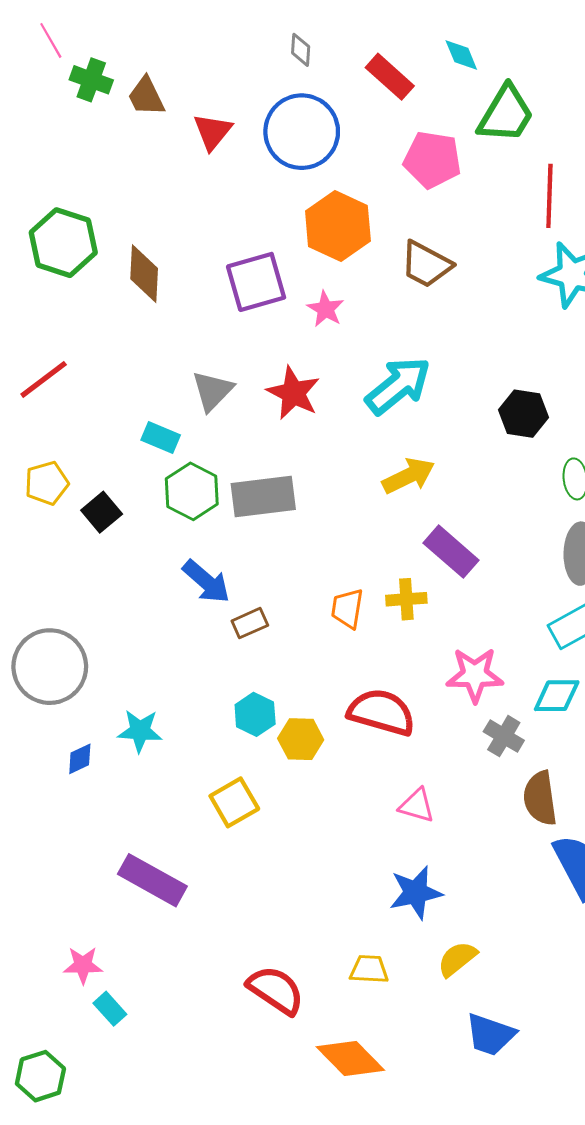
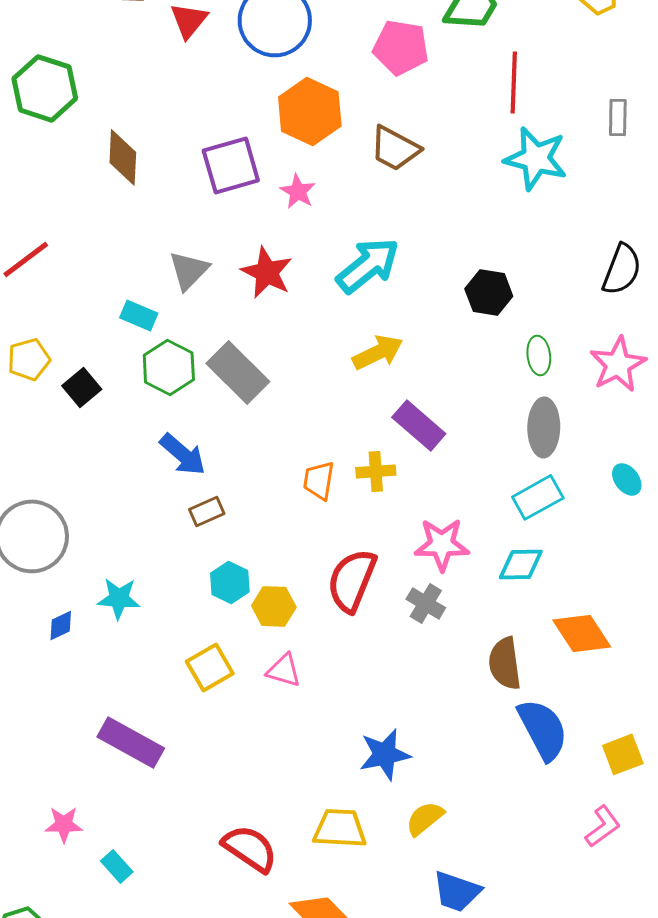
green hexagon: (63, 243) -> (45, 88), moved
gray rectangle: (263, 497) -> (238, 372), turned 52
brown rectangle: (250, 623) -> (207, 511), moved
red semicircle: (382, 712) -> (352, 580), turned -84
gray cross: (504, 736) -> (426, 603), moved
pink triangle: (417, 806) -> (284, 670), moved
yellow trapezoid: (369, 969) -> (340, 828), size x1.4
cyan rectangle: (110, 1009) -> (117, 866), moved

